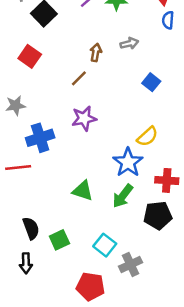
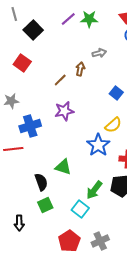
brown arrow: (96, 52) -> (80, 69), moved
blue square: (151, 82) -> (116, 93), moved
green arrow: (123, 196) -> (94, 190), moved
black semicircle: (31, 228) -> (41, 182), moved
gray cross: (131, 264) -> (100, 241), moved
red pentagon: (90, 286) -> (69, 241), turned 30

